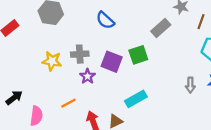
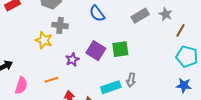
gray rectangle: (161, 28) -> (140, 16), moved
gray cross: (80, 54) -> (60, 25), moved
gray arrow: (190, 85) -> (131, 80), moved

